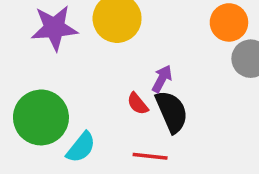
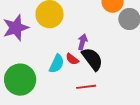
cyan semicircle: (81, 147) -> (57, 64), moved

